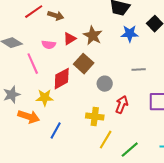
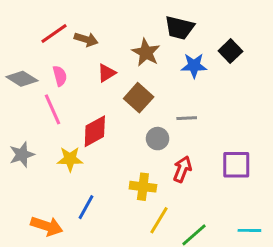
brown star: (93, 36) -> (146, 53), moved
pink semicircle: (49, 45) -> (60, 76), moved, turned -112
brown square: (84, 64) -> (139, 98), moved
gray line: (139, 70) -> (187, 118), moved
orange arrow: (29, 117) -> (47, 226), moved

